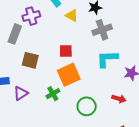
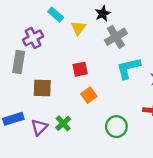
yellow triangle: (72, 16) -> (78, 28), turned 48
orange square: (69, 75) -> (89, 95), size x0.6
green cross: (53, 94) -> (63, 123), moved

